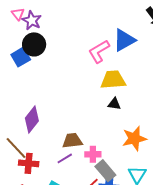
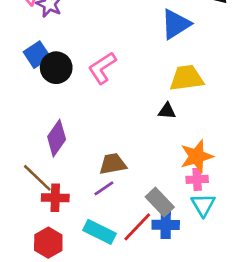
black circle: (34, 44) -> (56, 68), moved
pink L-shape: (99, 51) -> (102, 68), moved
yellow trapezoid: (113, 80) -> (187, 78), moved
pink cross: (93, 154) -> (197, 179), moved

